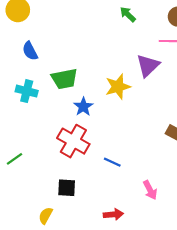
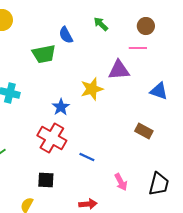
blue semicircle: (30, 51) -> (66, 35), moved
purple triangle: (148, 65) -> (119, 70), turned 40
green trapezoid: (64, 79) -> (44, 54), moved

